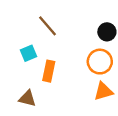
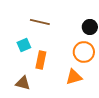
brown line: (48, 26) -> (40, 22), turned -36
orange triangle: (103, 91) -> (74, 77), moved

